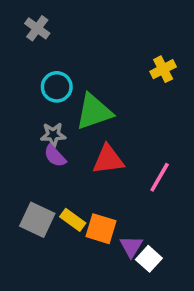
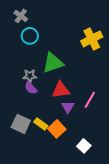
yellow cross: (163, 69) -> (92, 39), size x1.5
cyan circle: (57, 87) -> (30, 36), moved
orange square: (101, 229) -> (57, 129), turned 30
purple triangle: (131, 246) -> (68, 107), moved

